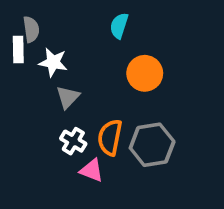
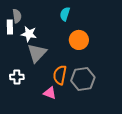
gray triangle: (68, 97) -> (37, 53), size x1.5
white cross: (73, 141) -> (17, 77), moved, turned -32

